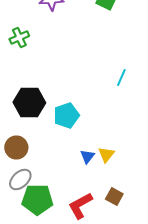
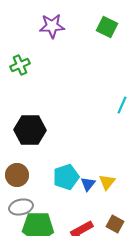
cyan pentagon: (66, 116) -> (66, 177), moved
gray ellipse: (20, 180) -> (21, 207), turned 30

